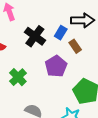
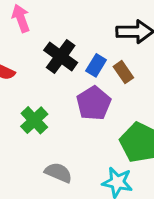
blue rectangle: (61, 33) -> (96, 65), moved

